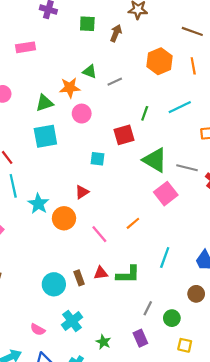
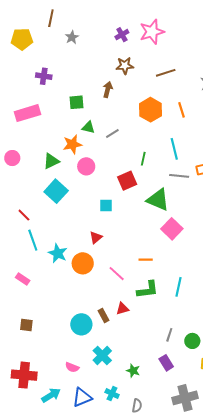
green square: (87, 24) -> (77, 102), moved
brown line: (192, 31) -> (166, 73), moved, turned -30
pink rectangle: (26, 47) -> (27, 113), size x1.4
cyan line: (180, 107) -> (174, 149), turned -70
cyan square: (45, 136) -> (56, 191), turned -30
gray line: (187, 168) -> (179, 176), moved
orange line: (133, 223) -> (146, 260), turned 48
green L-shape: (128, 275) -> (148, 290), moved

